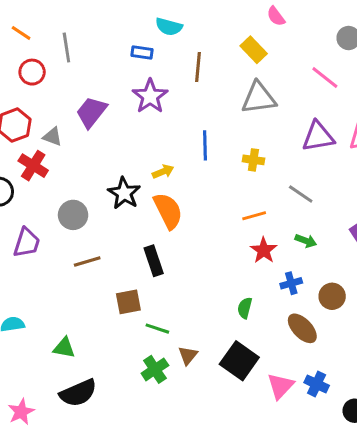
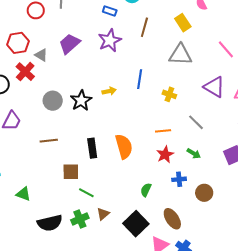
purple triangle: (318, 136) -> (214, 87), turned 30
orange semicircle: (168, 211) -> (124, 146), moved
gray circle: (73, 215) -> (53, 101), moved
brown ellipse: (302, 328) -> (172, 219), moved
black semicircle: (78, 393) -> (50, 223), moved

